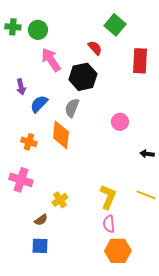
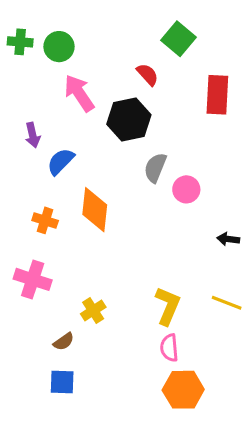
gray semicircle: (72, 108) -> (155, 168), moved

